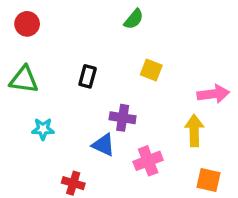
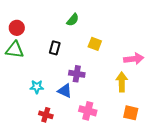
green semicircle: (134, 19) -> (73, 20), moved
red circle: (27, 24) -> (17, 28), moved
cyan star: (43, 129) -> (37, 87), moved
pink cross: (148, 161) -> (88, 111), moved, turned 36

